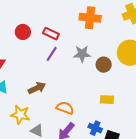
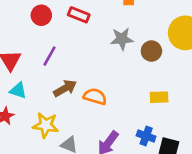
purple line: (52, 54) -> (49, 56), moved
orange semicircle: (65, 108) -> (95, 96), moved

